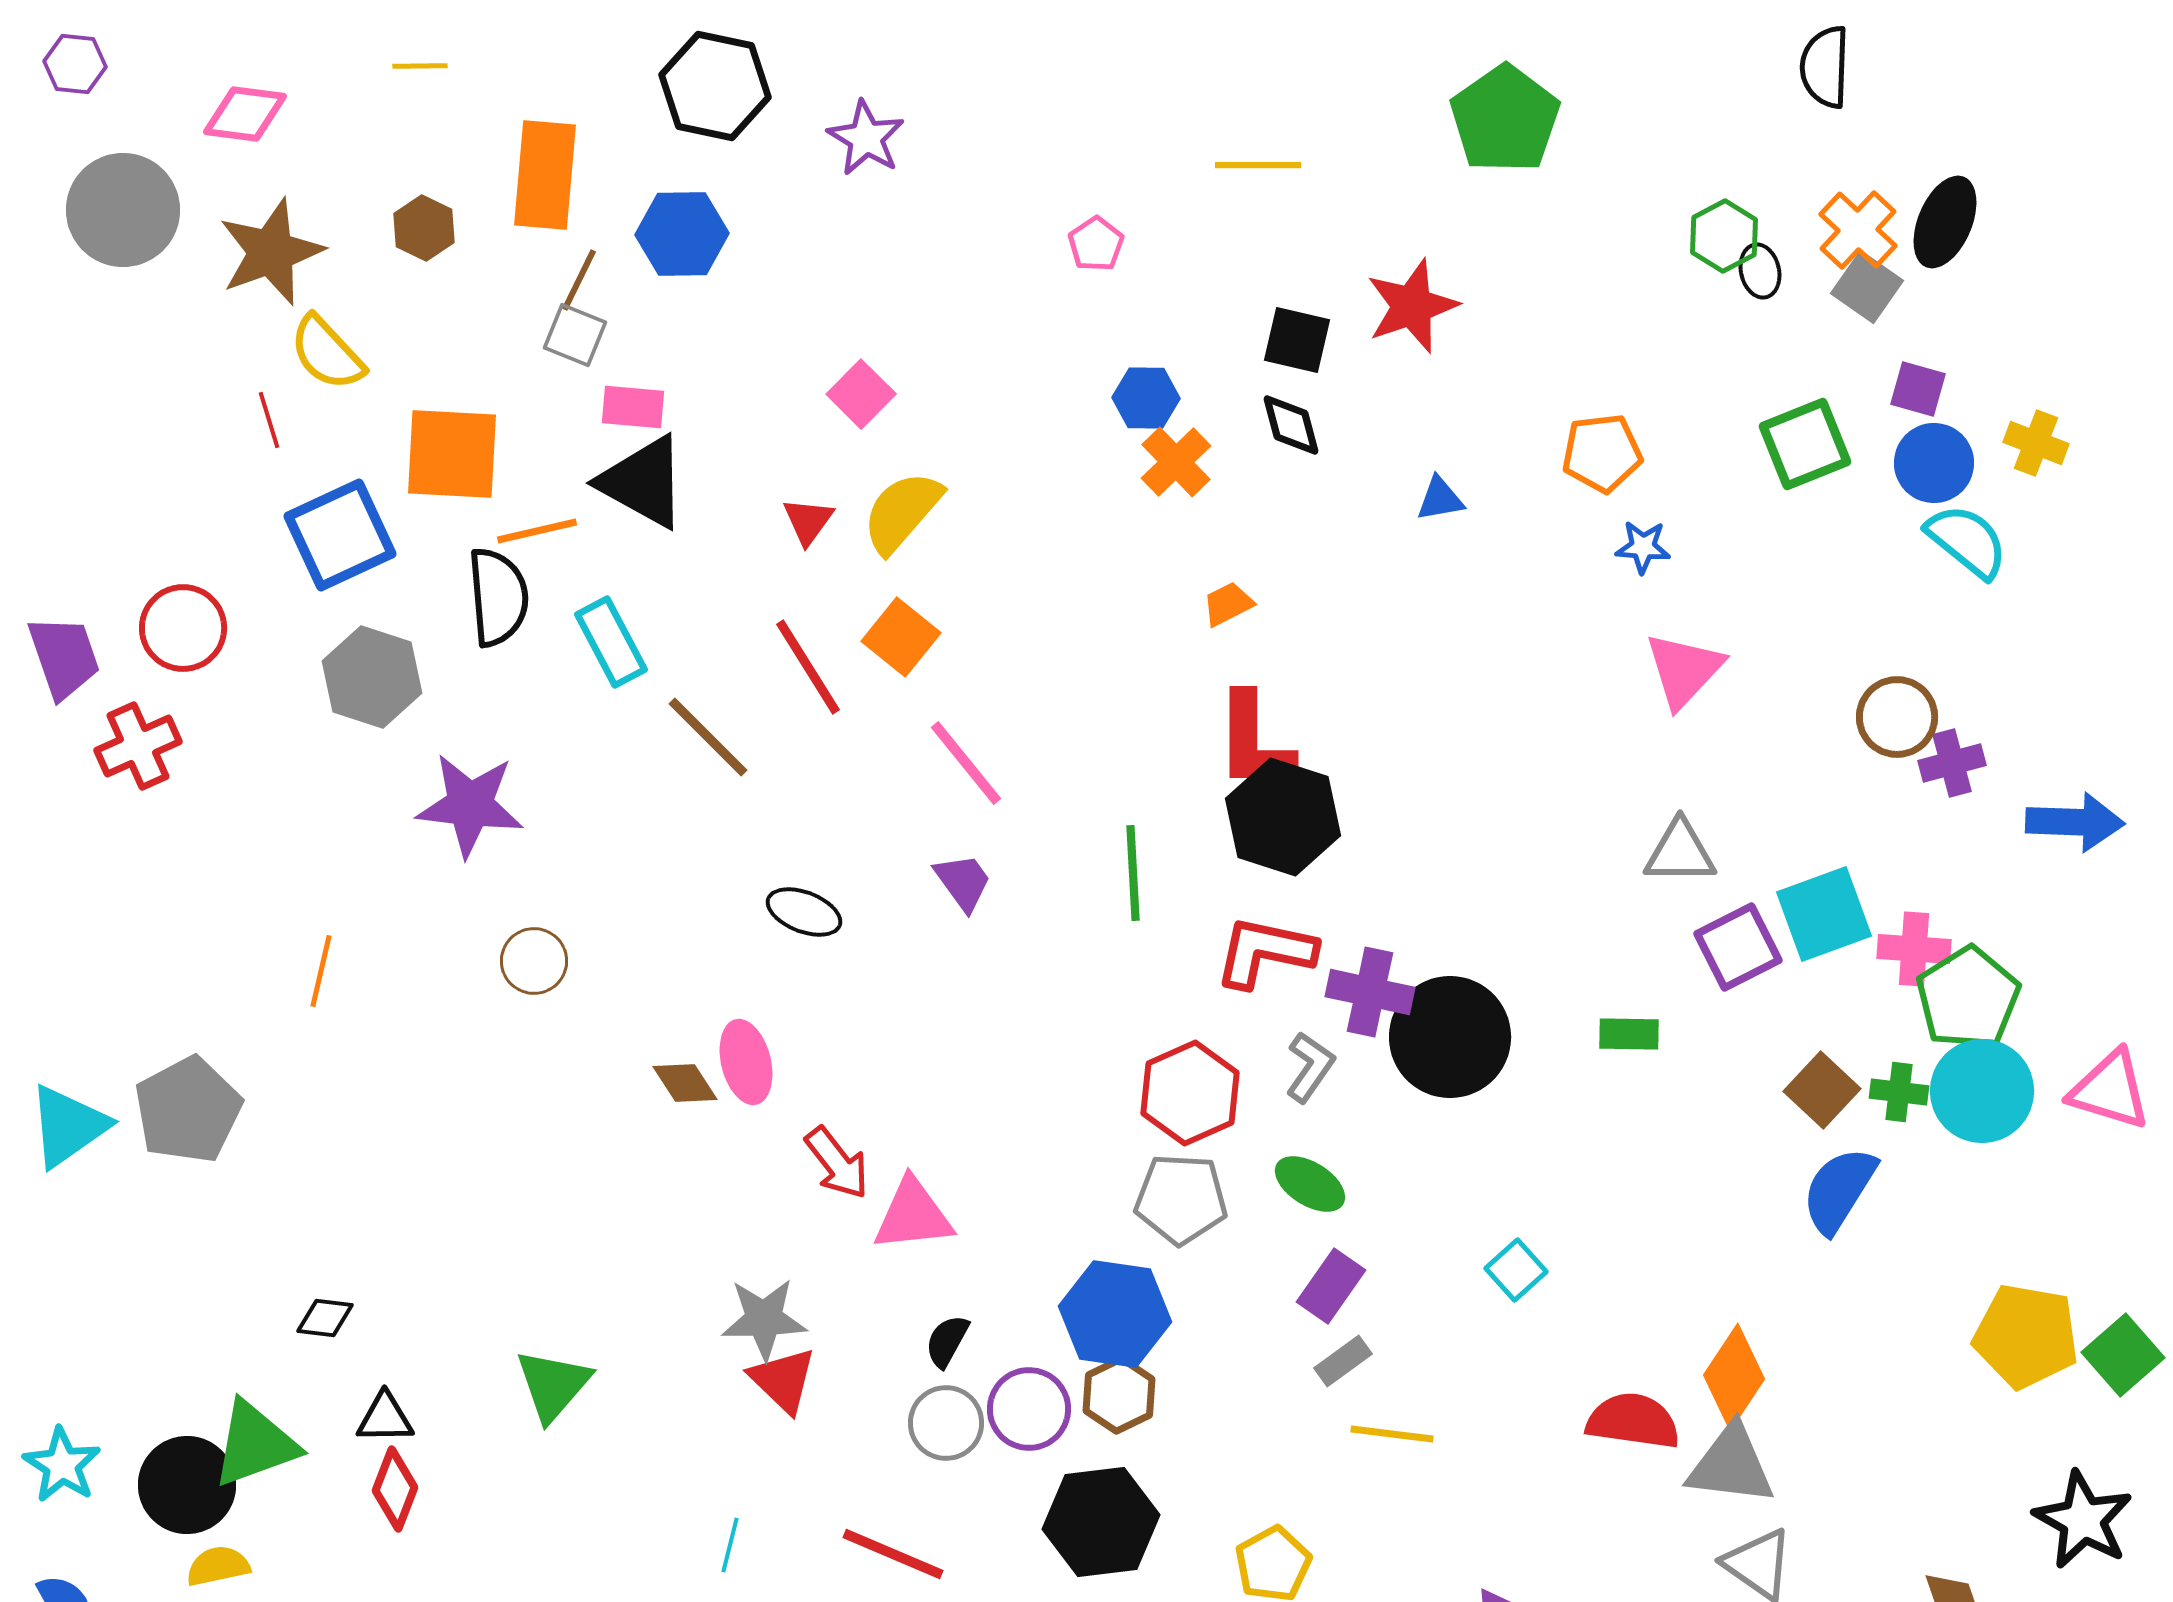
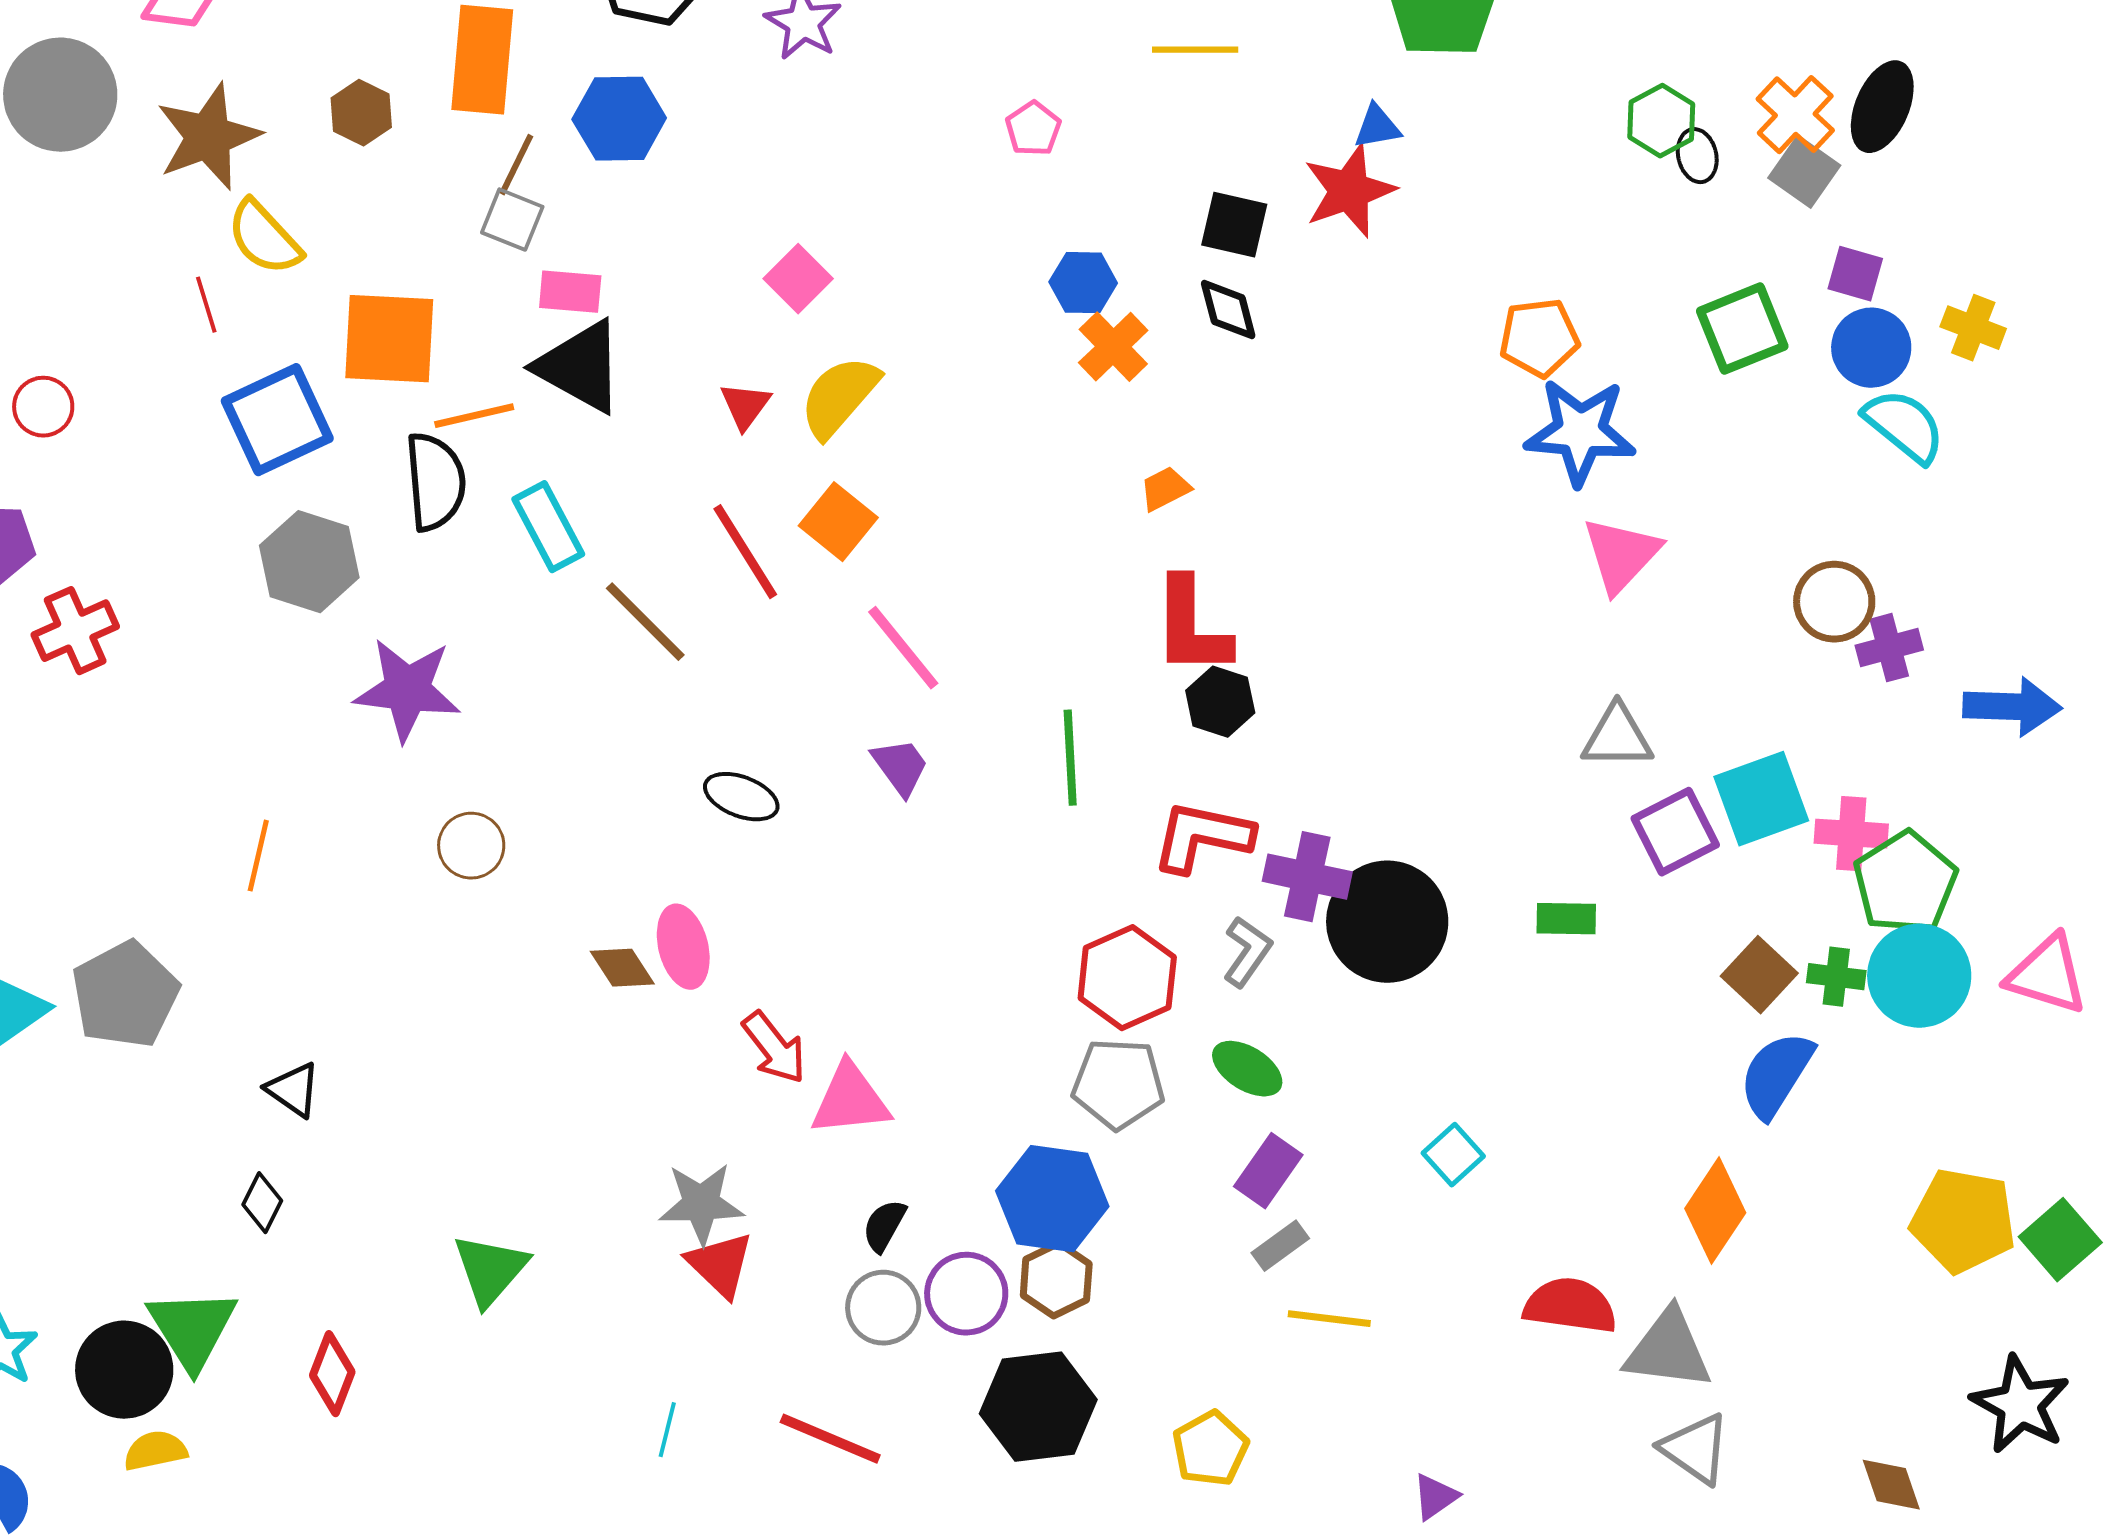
blue triangle: (1440, 499) -> (1377, 127), moved
blue star: (1643, 547) -> (1580, 432), size x2.0
red circle: (183, 628) -> (43, 407), moved, size x0.7
black hexagon: (1283, 817) -> (1220, 702), size x0.6
black diamond: (325, 1318) -> (262, 1203), turned -70
orange diamond: (1734, 1377) -> (1715, 1211), moved
black triangle: (385, 1418) -> (293, 1090), moved, turned 36
green triangle: (255, 1444) -> (192, 1329), turned -42

